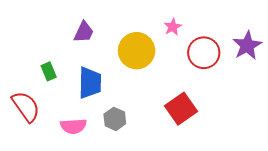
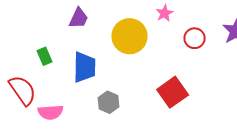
red circle: (204, 53) -> (195, 38), size x0.7
pink semicircle: (73, 126) -> (51, 112), moved

